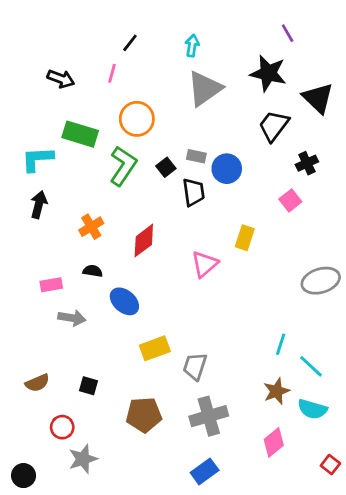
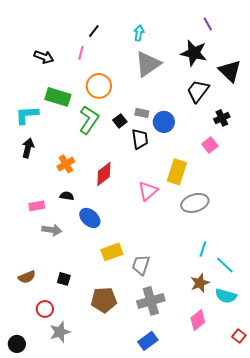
yellow rectangle: (245, 238) -> (177, 172), size x1.4
gray ellipse: (321, 281) -> (195, 203), moved

